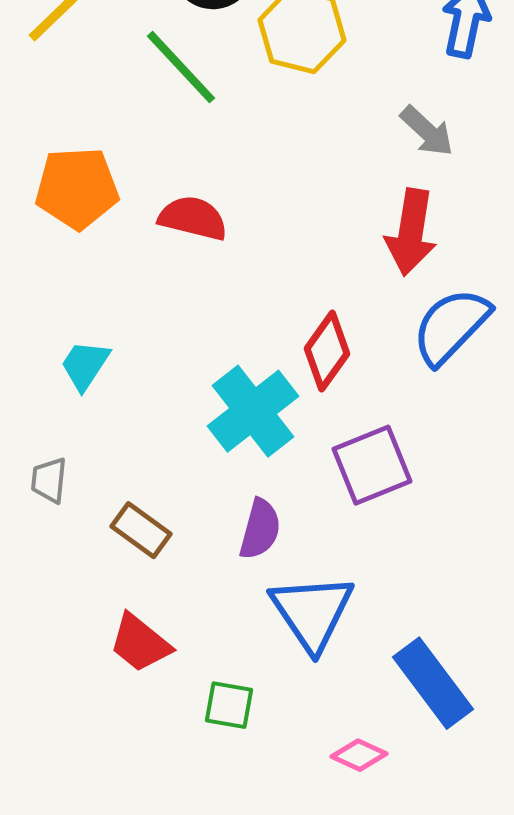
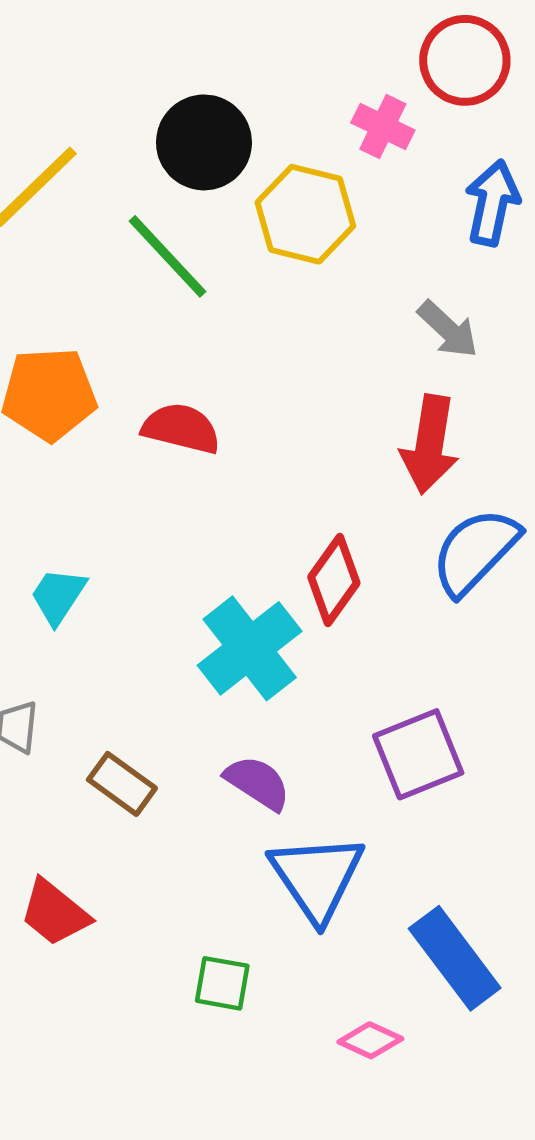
purple square: (372, 465) -> (418, 754), moved
purple semicircle: (260, 529) -> (258, 783), turned -72
red trapezoid: (140, 643) -> (55, 913), moved

